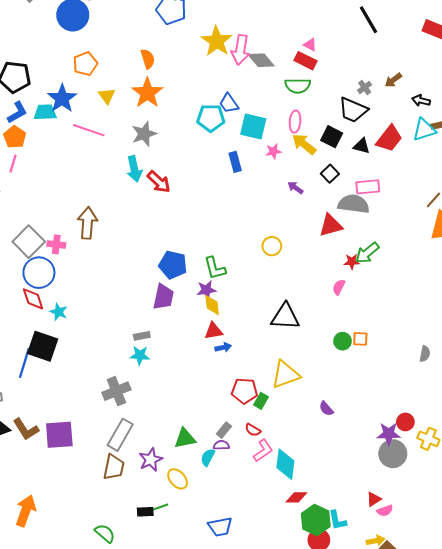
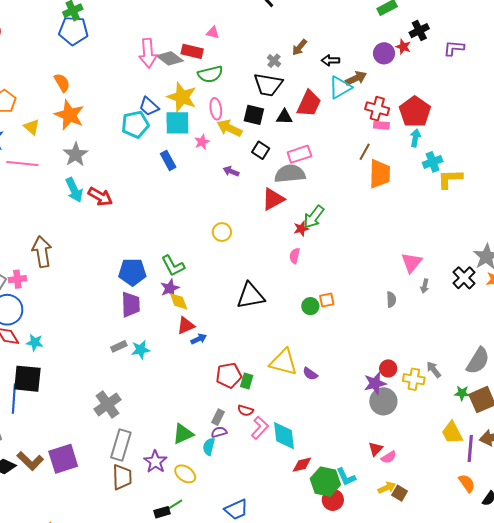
yellow star: (217, 41) -> (182, 97), moved
red rectangle: (305, 61) -> (192, 51), moved
cyan star: (140, 355) -> (141, 350), moved
yellow triangle: (285, 374) -> (283, 362), moved, turned 48

